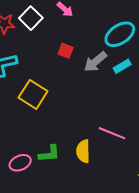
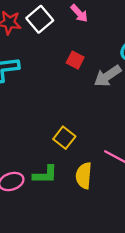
yellow square: (33, 94) -> (64, 138), moved, size x0.7

